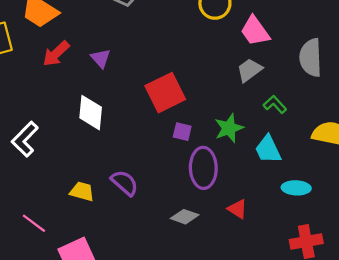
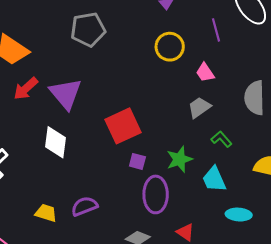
pink trapezoid: (255, 31) -> (205, 73), size x0.7
purple triangle: (101, 58) -> (66, 94), size x1.8
purple semicircle: (125, 183) -> (84, 206), turned -64

